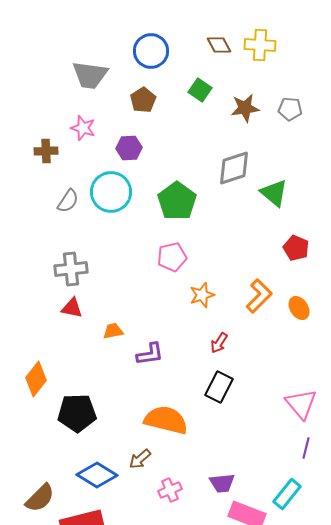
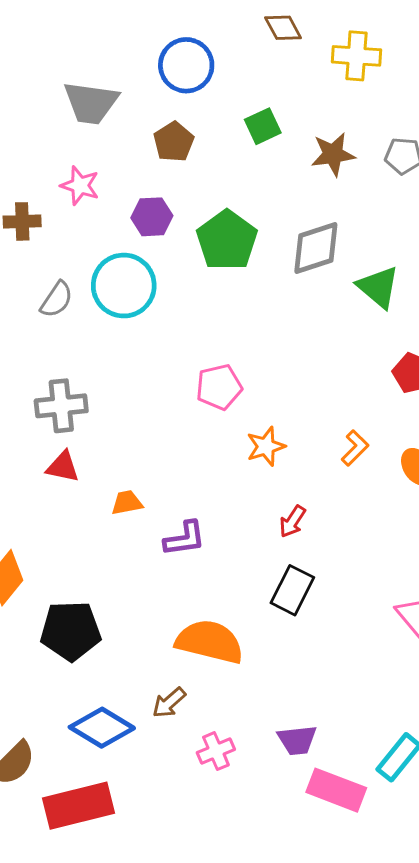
brown diamond: (219, 45) -> (283, 28), moved
green square: (200, 90) -> (263, 126), turned 30
green pentagon: (177, 201) -> (227, 240), moved
orange L-shape: (259, 296) -> (355, 448), size x0.7

